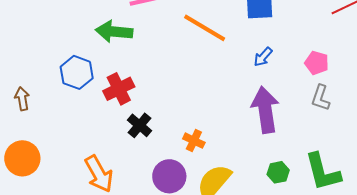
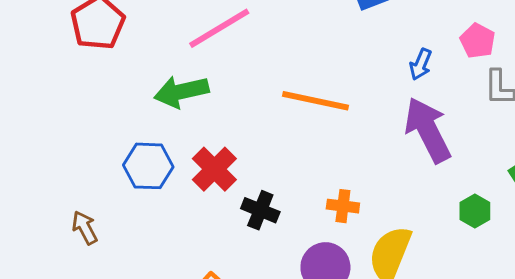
orange line: (205, 28) -> (315, 101), moved
blue arrow: (263, 57) -> (421, 64), moved
pink pentagon: (317, 63) -> (478, 41), turned 30

